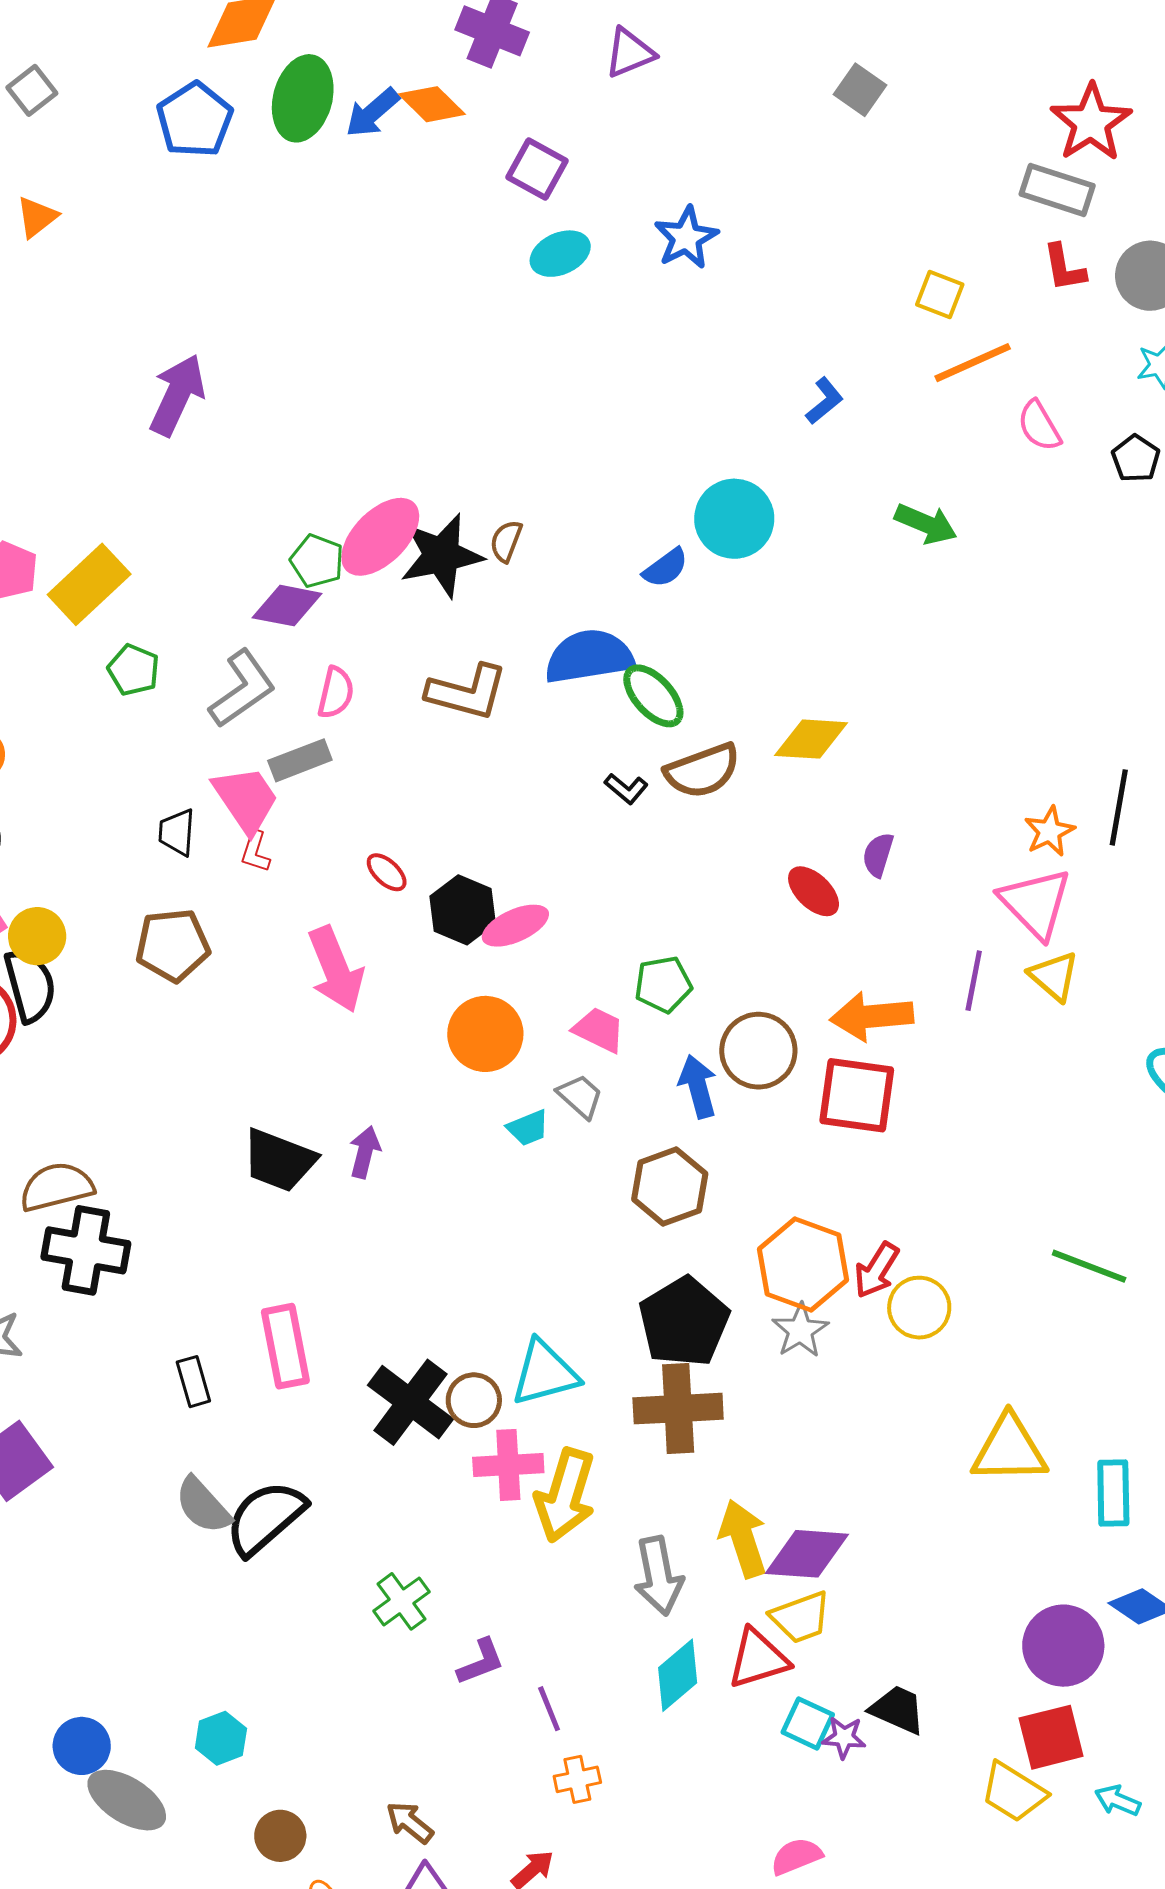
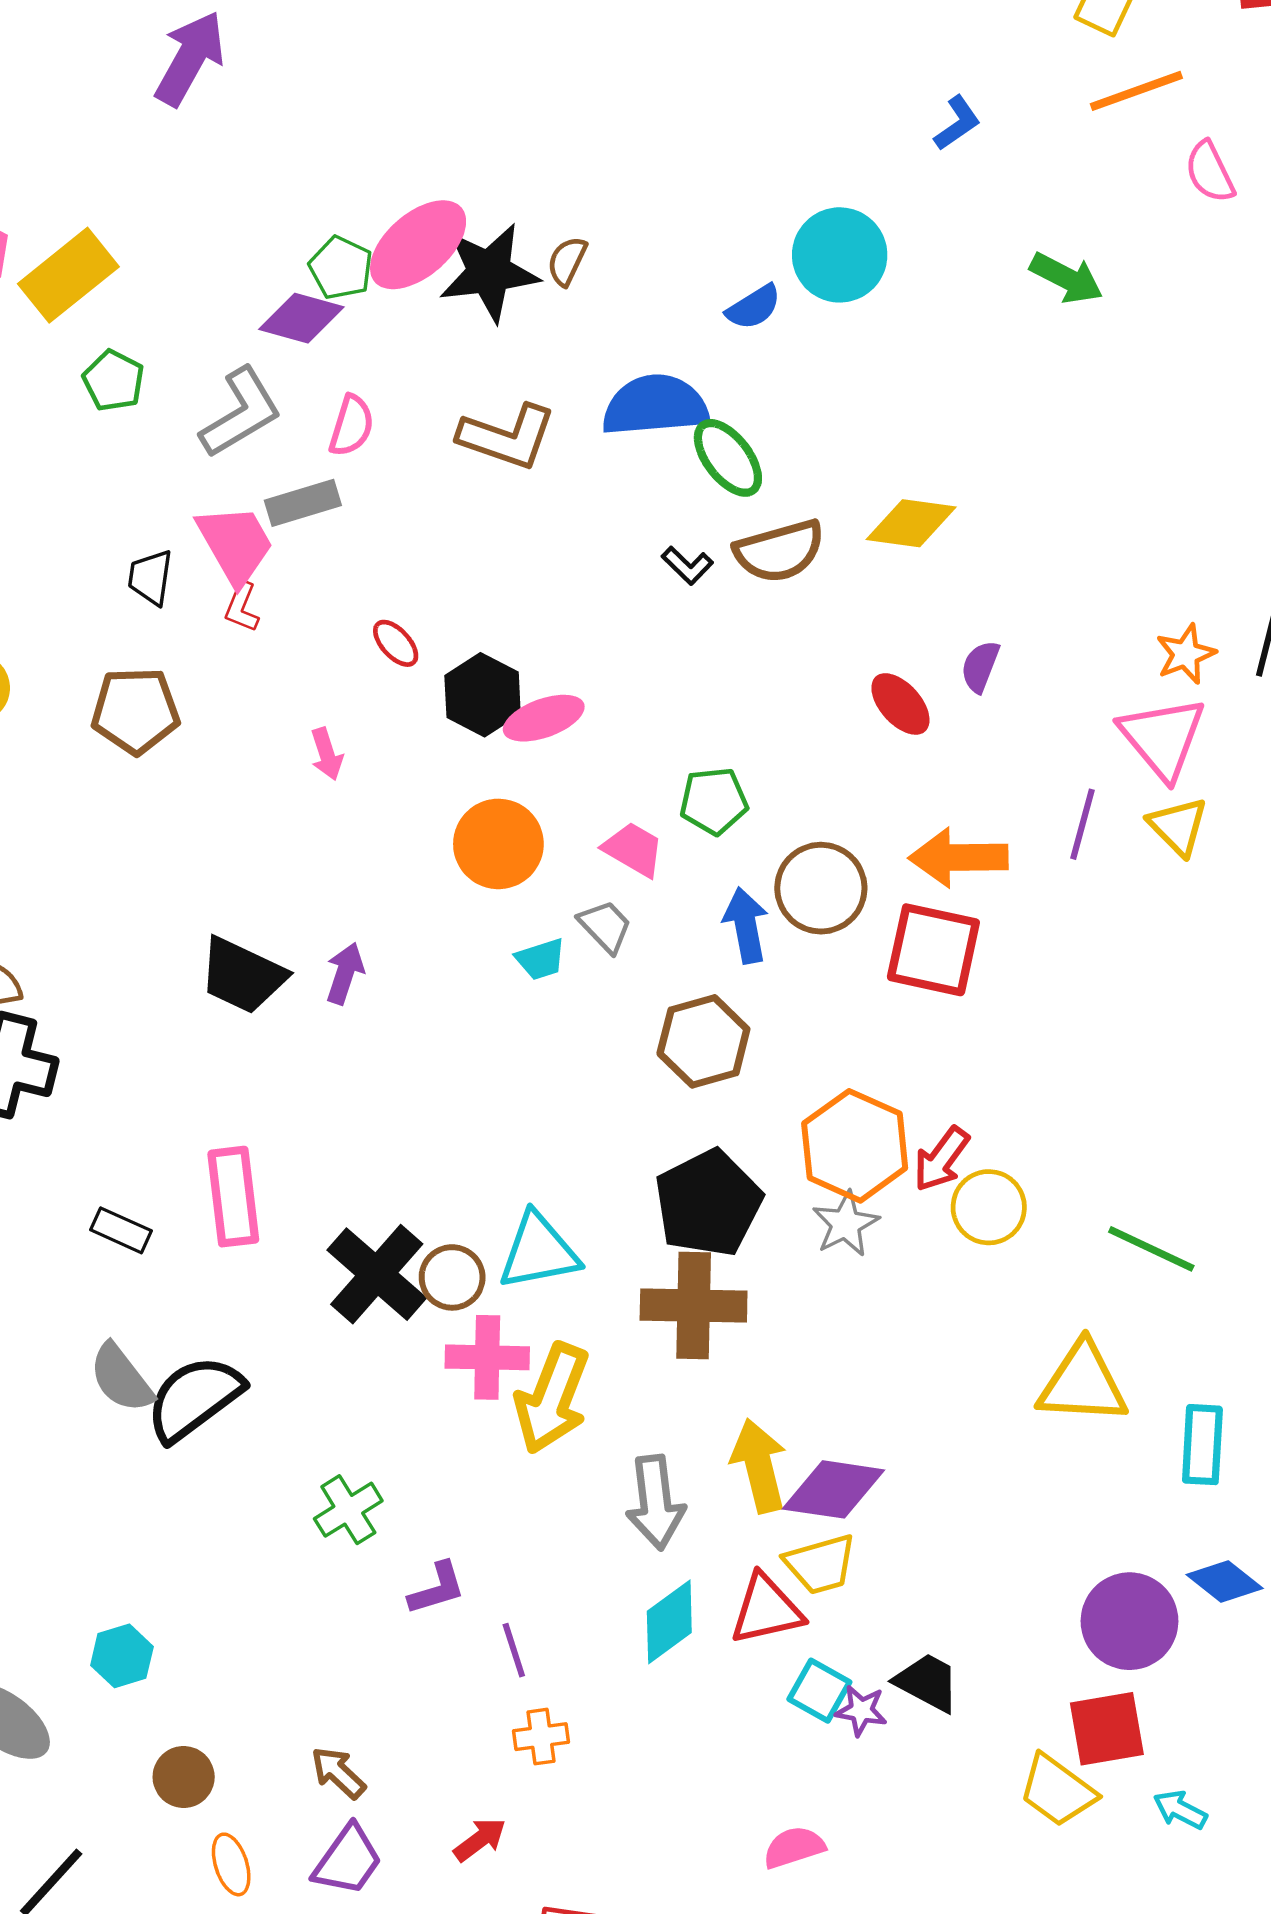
pink arrow: (336, 969) -> (327, 754), size x0.5
green line: (1089, 1266) -> (1151, 1249), moved
black rectangle: (193, 1382) -> (121, 1230), turned -54

